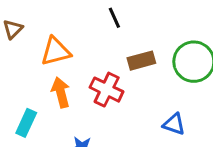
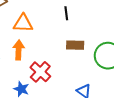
red cross: (107, 90) -> (40, 72), moved

